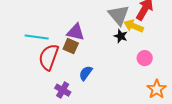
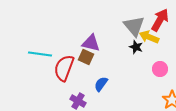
cyan line: (37, 37) -> (40, 54), moved

